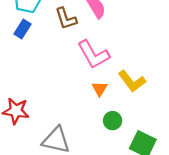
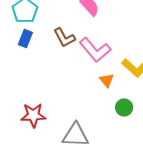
brown L-shape: (66, 19) -> (64, 38), moved

